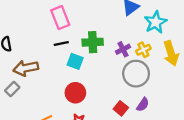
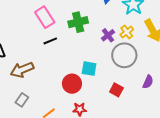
green cross: (93, 42) -> (78, 22), moved
cyan square: (75, 61) -> (89, 69), moved
gray rectangle: (12, 89) -> (22, 100), moved
purple semicircle: (143, 105) -> (148, 82), moved

